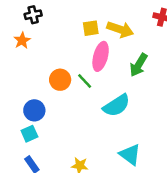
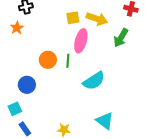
green arrow: (139, 65) -> (121, 38), moved
green line: (85, 81) -> (68, 61), turned 48
cyan square: (29, 134) -> (15, 109), moved

